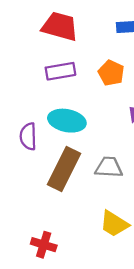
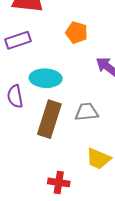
purple rectangle: (60, 71) -> (18, 40), moved
red cross: (44, 245) -> (59, 182), moved

